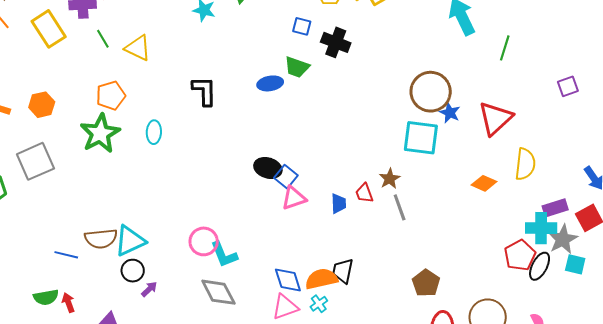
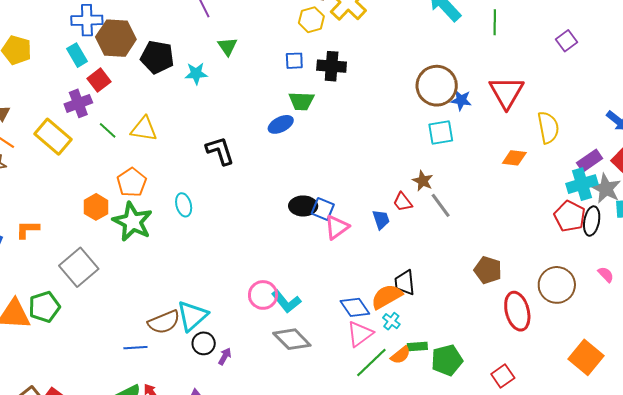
orange hexagon: (42, 105) -> (96, 207), moved
cyan square: (421, 138) -> (441, 133), size x0.7

